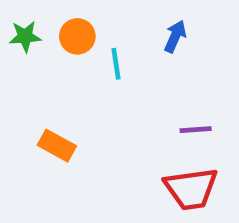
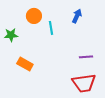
green star: (25, 36) -> (11, 35), moved

